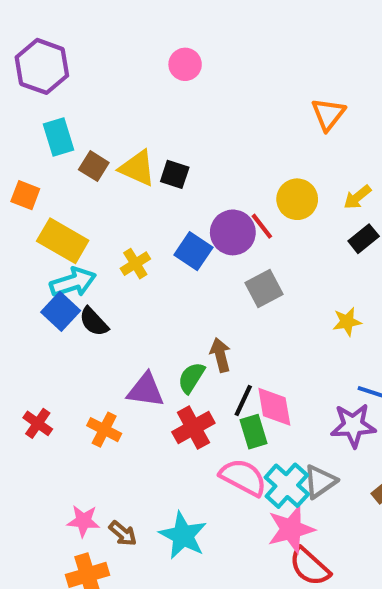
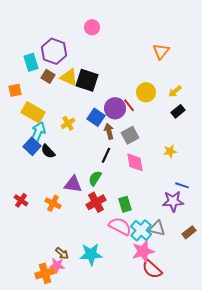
purple hexagon: (42, 66) -> (54, 51), moved
black square: (175, 174) -> (87, 80), size x1.6
orange square: (25, 195) -> (15, 90), turned -32
cyan arrow: (73, 282) -> (38, 132), turned -50
brown arrow: (220, 355) -> (109, 131), moved
black line: (243, 401) -> (106, 155), moved
pink diamond: (274, 407) -> (135, 162), moved
gray triangle: (320, 481) -> (157, 228), turned 48
pink star: (83, 521) -> (57, 265), moved
cyan star: (183, 535) -> (91, 254), turned -30

